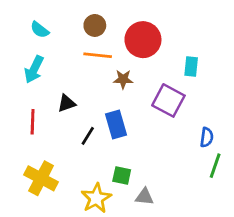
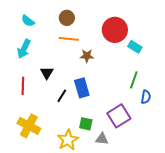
red circle: (143, 40) -> (115, 30), moved
cyan rectangle: (191, 67) -> (135, 47), turned -64
purple square: (168, 100) -> (119, 116), moved, turned 30
black triangle: (67, 103) -> (47, 73), turned -40
green line: (215, 166) -> (134, 80), moved

